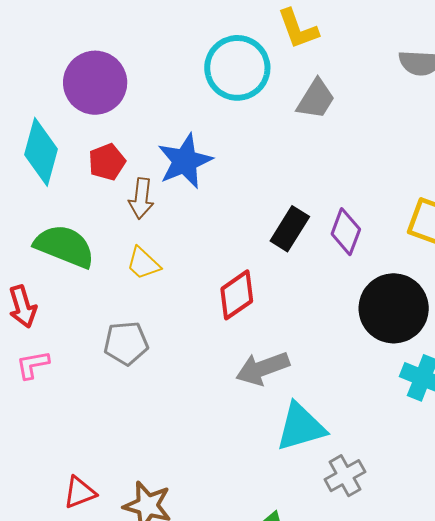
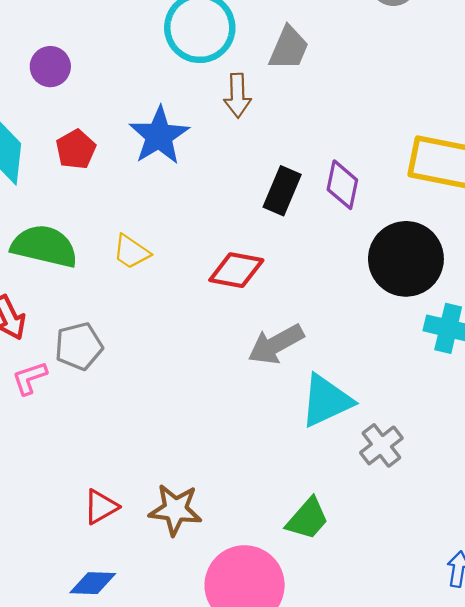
purple circle: (95, 83) -> (50, 67), size x0.6
brown arrow: (141, 198) -> (237, 95), moved
red diamond: (237, 295) -> (236, 270), turned 54
gray pentagon: (126, 343) -> (79, 346), moved

